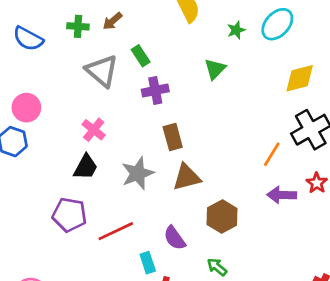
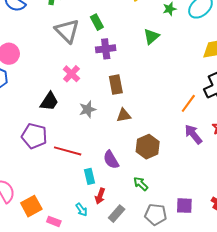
pink cross: (94, 130) -> (71, 74), moved
gray star: (138, 173) -> (87, 109), size x0.7
brown triangle: (187, 177) -> (124, 115), size x0.7
purple arrow: (282, 195) -> (193, 134), turned 45
red line: (116, 231) -> (68, 151), turned 36

